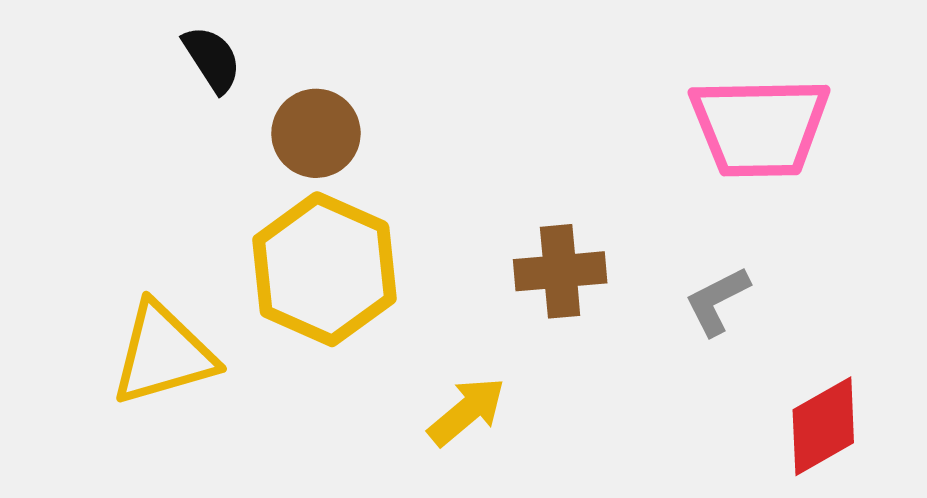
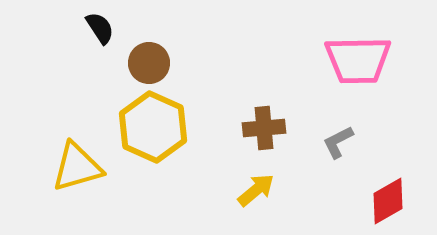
yellow arrow: (467, 411) -> (256, 190), moved

